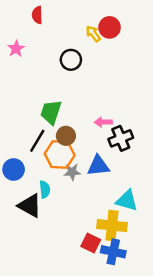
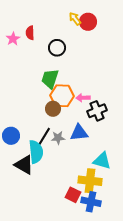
red semicircle: (37, 15) -> (30, 33), moved
yellow arrow: (93, 34) -> (75, 19), moved
green trapezoid: (51, 112) -> (50, 79), moved
black line: (37, 141) -> (44, 137), moved
orange hexagon: (60, 155) -> (62, 96), moved
cyan semicircle: (45, 189) -> (36, 152), size x1.6

